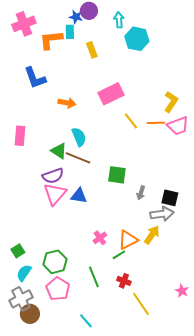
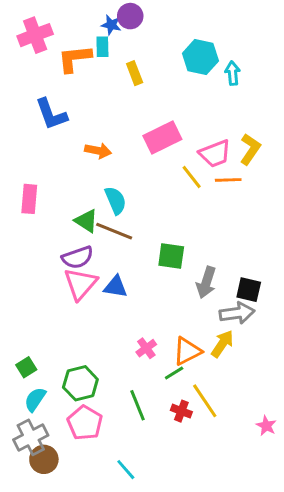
cyan arrow: (119, 20) -> (233, 73), moved
pink trapezoid: (178, 126) -> (215, 154), moved
gray arrow: (141, 193) -> (206, 282), size x1.5
yellow line: (141, 304) -> (205, 401), moved

